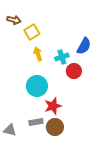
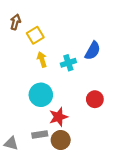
brown arrow: (14, 20) -> (15, 22), turned -88
red circle: (74, 71) -> (95, 99), moved

